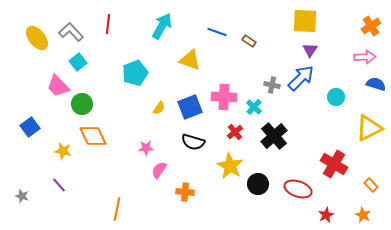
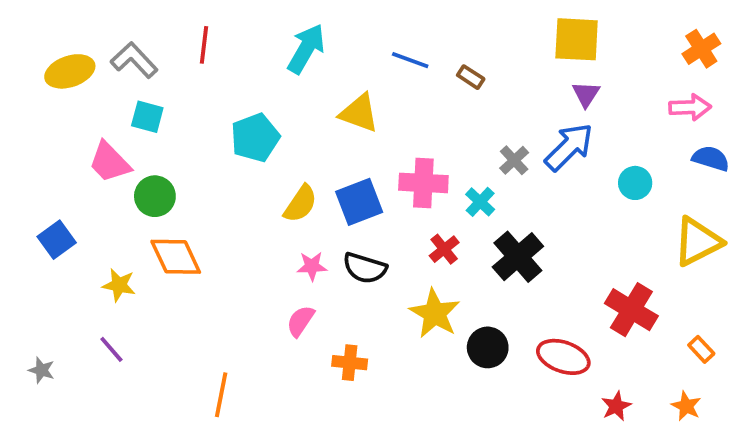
yellow ellipse: (37, 38) -> (70, 71), turned -70
cyan square: (78, 62) -> (147, 117), turned -36
gray cross: (272, 85) -> (514, 160), turned 35
yellow semicircle: (159, 108) -> (300, 204), size x1.5
pink star: (146, 148) -> (312, 266), moved

